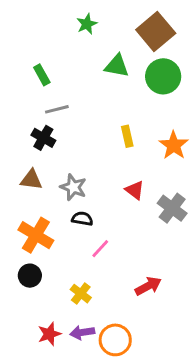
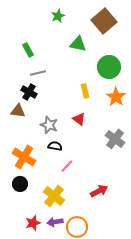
green circle: (163, 76) -> (109, 67), moved
brown triangle: (31, 180) -> (18, 111), moved
red triangle: (135, 190) -> (79, 119), moved
yellow cross: (81, 294) -> (54, 196), size x1.5

